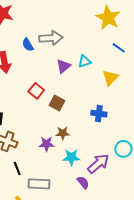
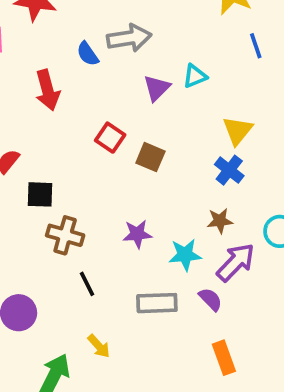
blue line: (119, 48) -> (256, 46), turned 40
yellow triangle: (110, 78) -> (238, 131), moved
blue cross: (99, 114) -> (229, 170), turned 35
brown star: (63, 133) -> (220, 221), moved
gray rectangle: (39, 184) -> (157, 303), moved

